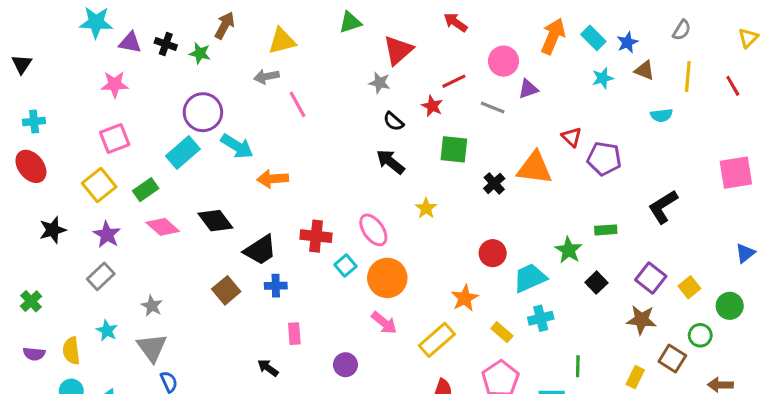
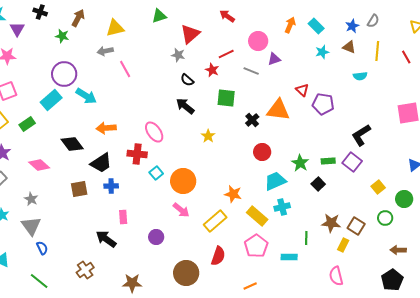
orange arrow: (553, 36) -> (290, 25), size x0.7
purple triangle: (130, 42) -> (17, 29), turned 49
blue star: (627, 42) -> (352, 26), moved
black cross: (166, 44) -> (40, 12), moved
orange arrow: (273, 179) -> (106, 128), moved
pink diamond: (163, 227) -> (39, 165), moved
pink ellipse: (373, 230) -> (154, 132), moved
green rectangle: (606, 230) -> (328, 161), moved
red circle: (493, 253) -> (262, 152), moved
purple square: (651, 278) -> (352, 162), moved
brown square: (226, 290) -> (79, 189), turned 30
orange star: (465, 298) -> (233, 194), turned -30
brown star: (641, 320) -> (331, 223), moved
yellow rectangle: (502, 332) -> (257, 216), size x1.5
brown square: (672, 359) -> (356, 226), moved
black arrow: (268, 368) -> (106, 239), size x1.5

